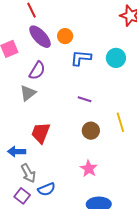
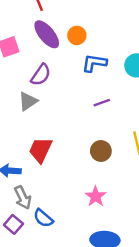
purple line: (85, 99) -> (102, 103), moved, turned -40
blue semicircle: (47, 189) -> (43, 218), turned 60

